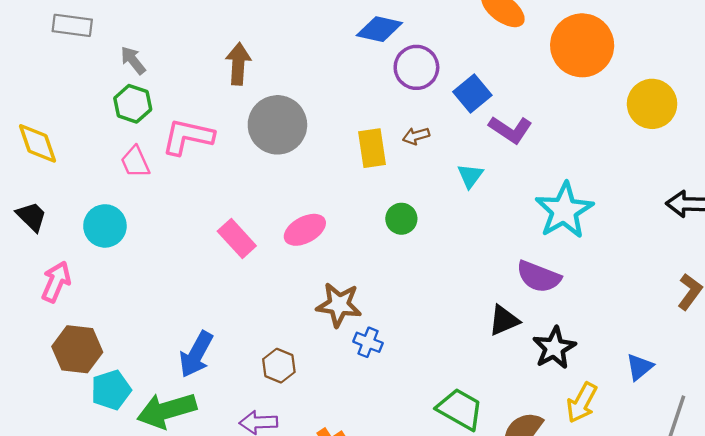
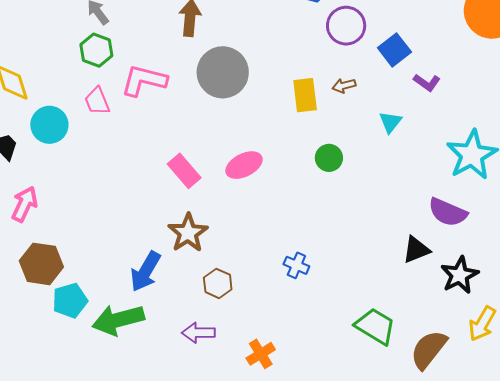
purple L-shape: (510, 130) -> (427, 82), size x0.7
cyan circle: (105, 226) -> (49, 125), moved
brown star: (339, 305) -> (188, 233), moved, turned 30

